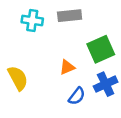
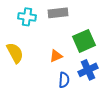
yellow semicircle: (18, 78) -> (15, 53), moved
blue semicircle: (77, 96) -> (64, 80), turned -35

